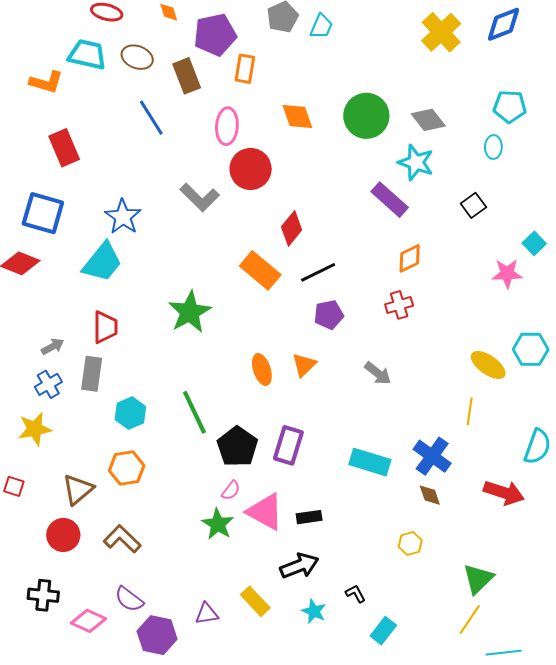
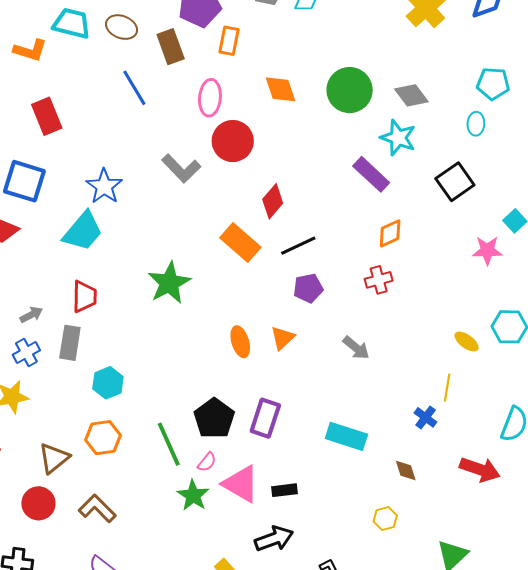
black square: (473, 205) -> (455, 182), size x1.5
yellow ellipse: (488, 365) -> (467, 342), size x0.7
green line: (194, 412) -> (169, 444), moved
blue cross: (432, 456) -> (426, 417), moved, size x0.6

